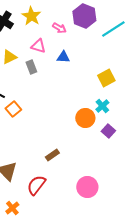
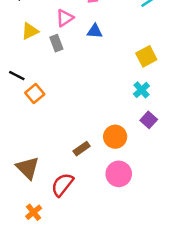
pink triangle: (38, 46) -> (65, 18), turned -49
orange circle: (85, 118) -> (115, 137), moved
pink circle: (87, 187) -> (119, 174), moved

